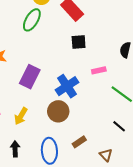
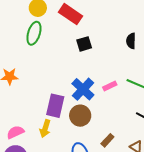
pink rectangle: (99, 70) -> (110, 86), moved
purple rectangle: (30, 77) -> (55, 106), moved

